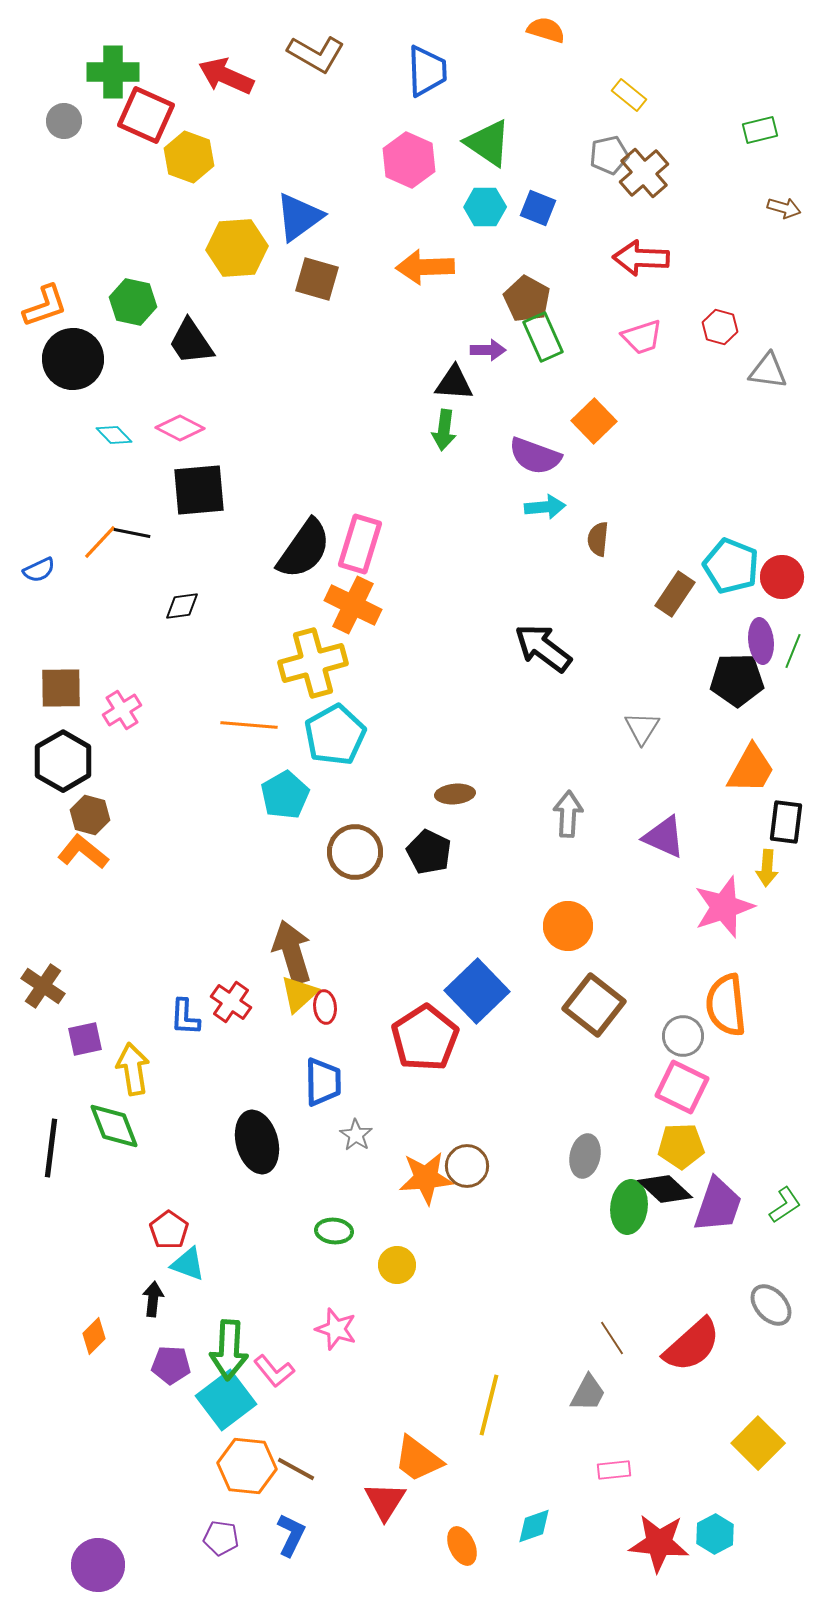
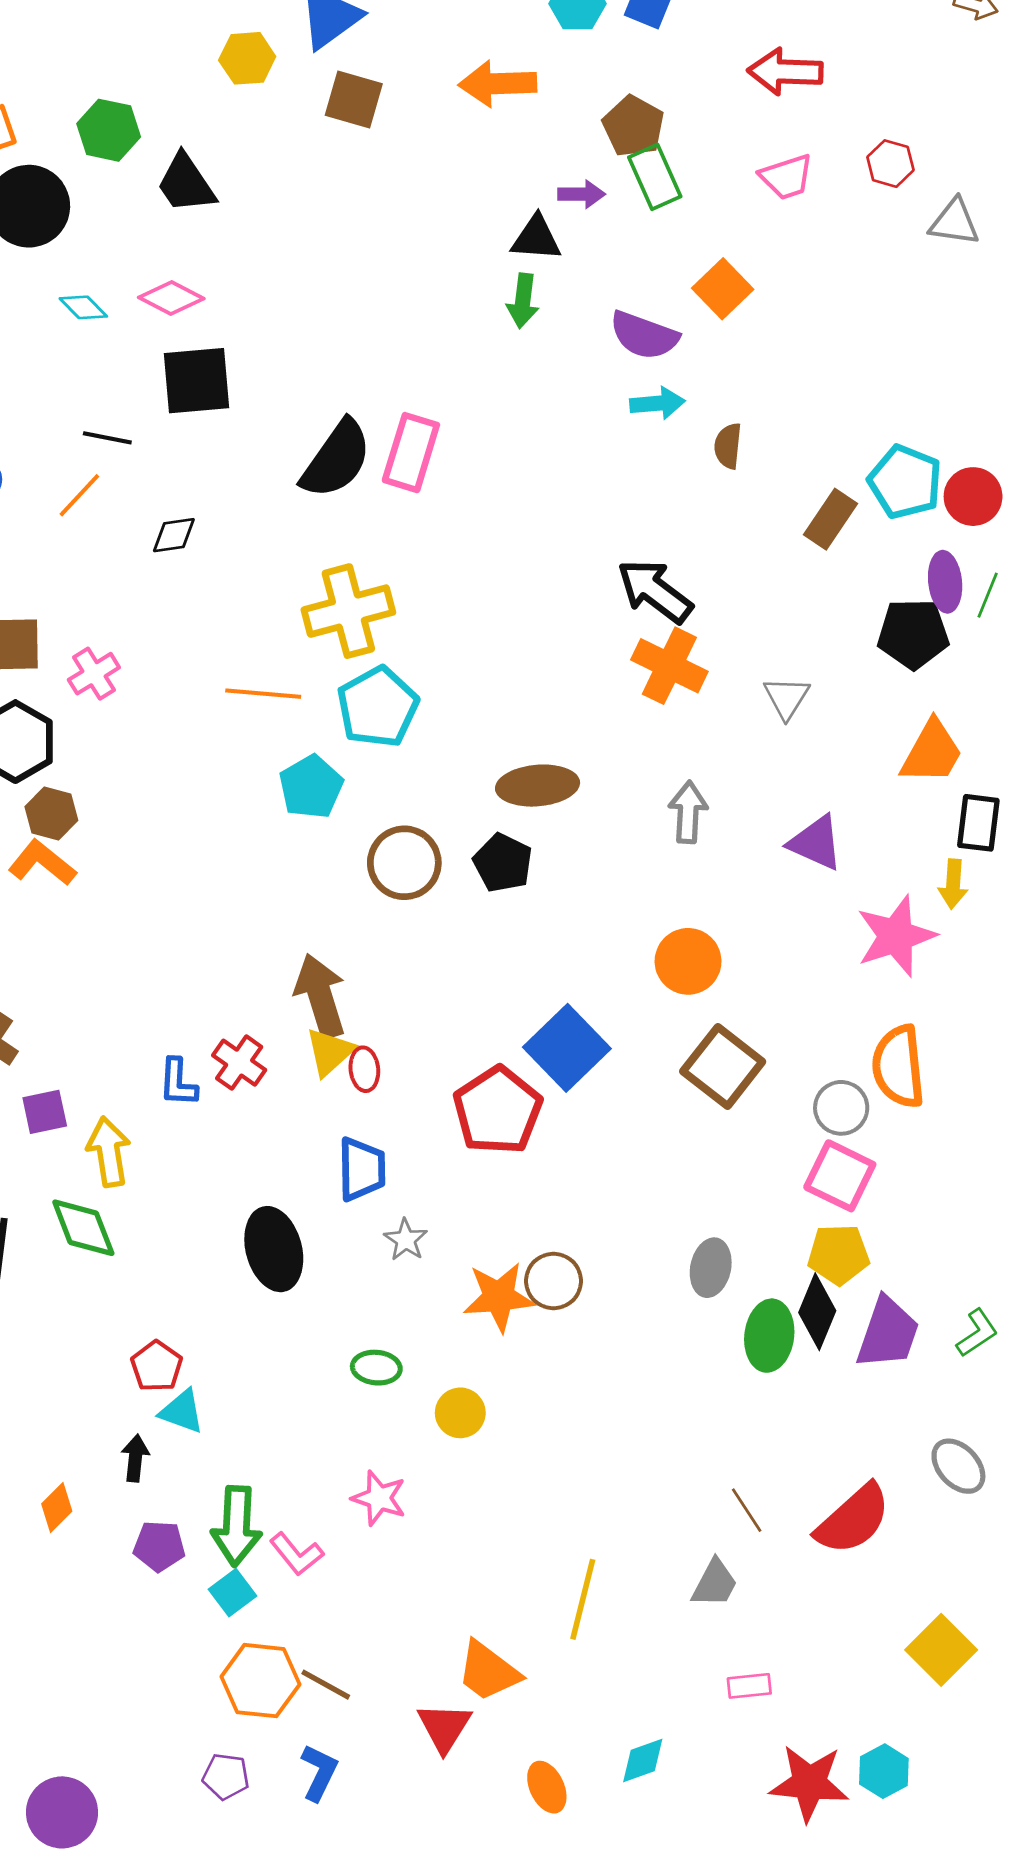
yellow hexagon: (237, 248) -> (247, 58), size x0.7
orange line: (100, 542) -> (79, 495), moved
orange cross: (353, 605) -> (669, 666), moved
brown ellipse: (455, 794) -> (538, 786), size x1.5
black diamond: (665, 1189) -> (817, 1312), turned 70
cyan square: (226, 1400) -> (233, 1593), size x0.6

